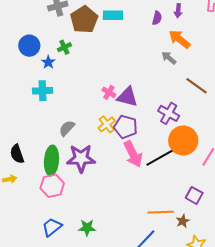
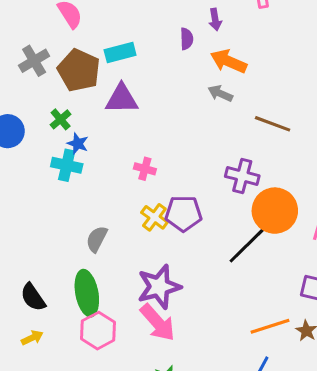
blue star: (48, 62) -> (78, 144), moved
cyan cross: (43, 91) -> (67, 165), moved, turned 30
purple triangle: (127, 97) -> (122, 99), moved
pink arrow: (133, 154) -> (158, 323), moved
purple star: (81, 158) -> (159, 287), moved

